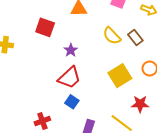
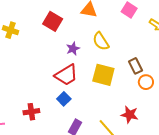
yellow semicircle: (112, 36) -> (101, 41), moved
brown rectangle: (135, 38) -> (136, 66), moved
yellow square: (120, 76) -> (103, 75), moved, turned 35

